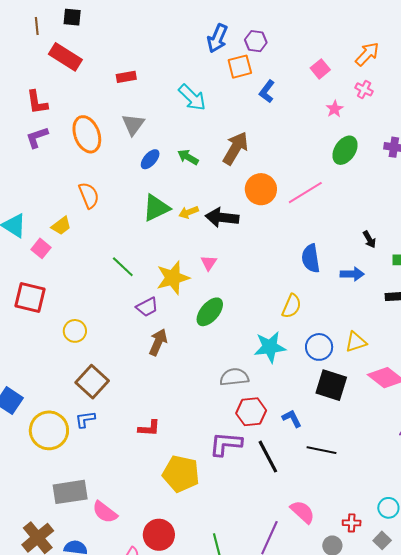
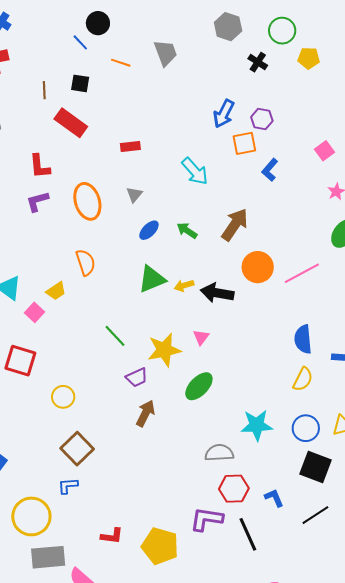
gray triangle: (133, 124) -> (134, 194), size x0.7
yellow semicircle: (292, 306) -> (303, 379), moved
red L-shape: (149, 428) -> (112, 536), moved
yellow circle: (49, 430) -> (31, 516), moved
black line: (321, 450) -> (315, 515), moved, turned -48

